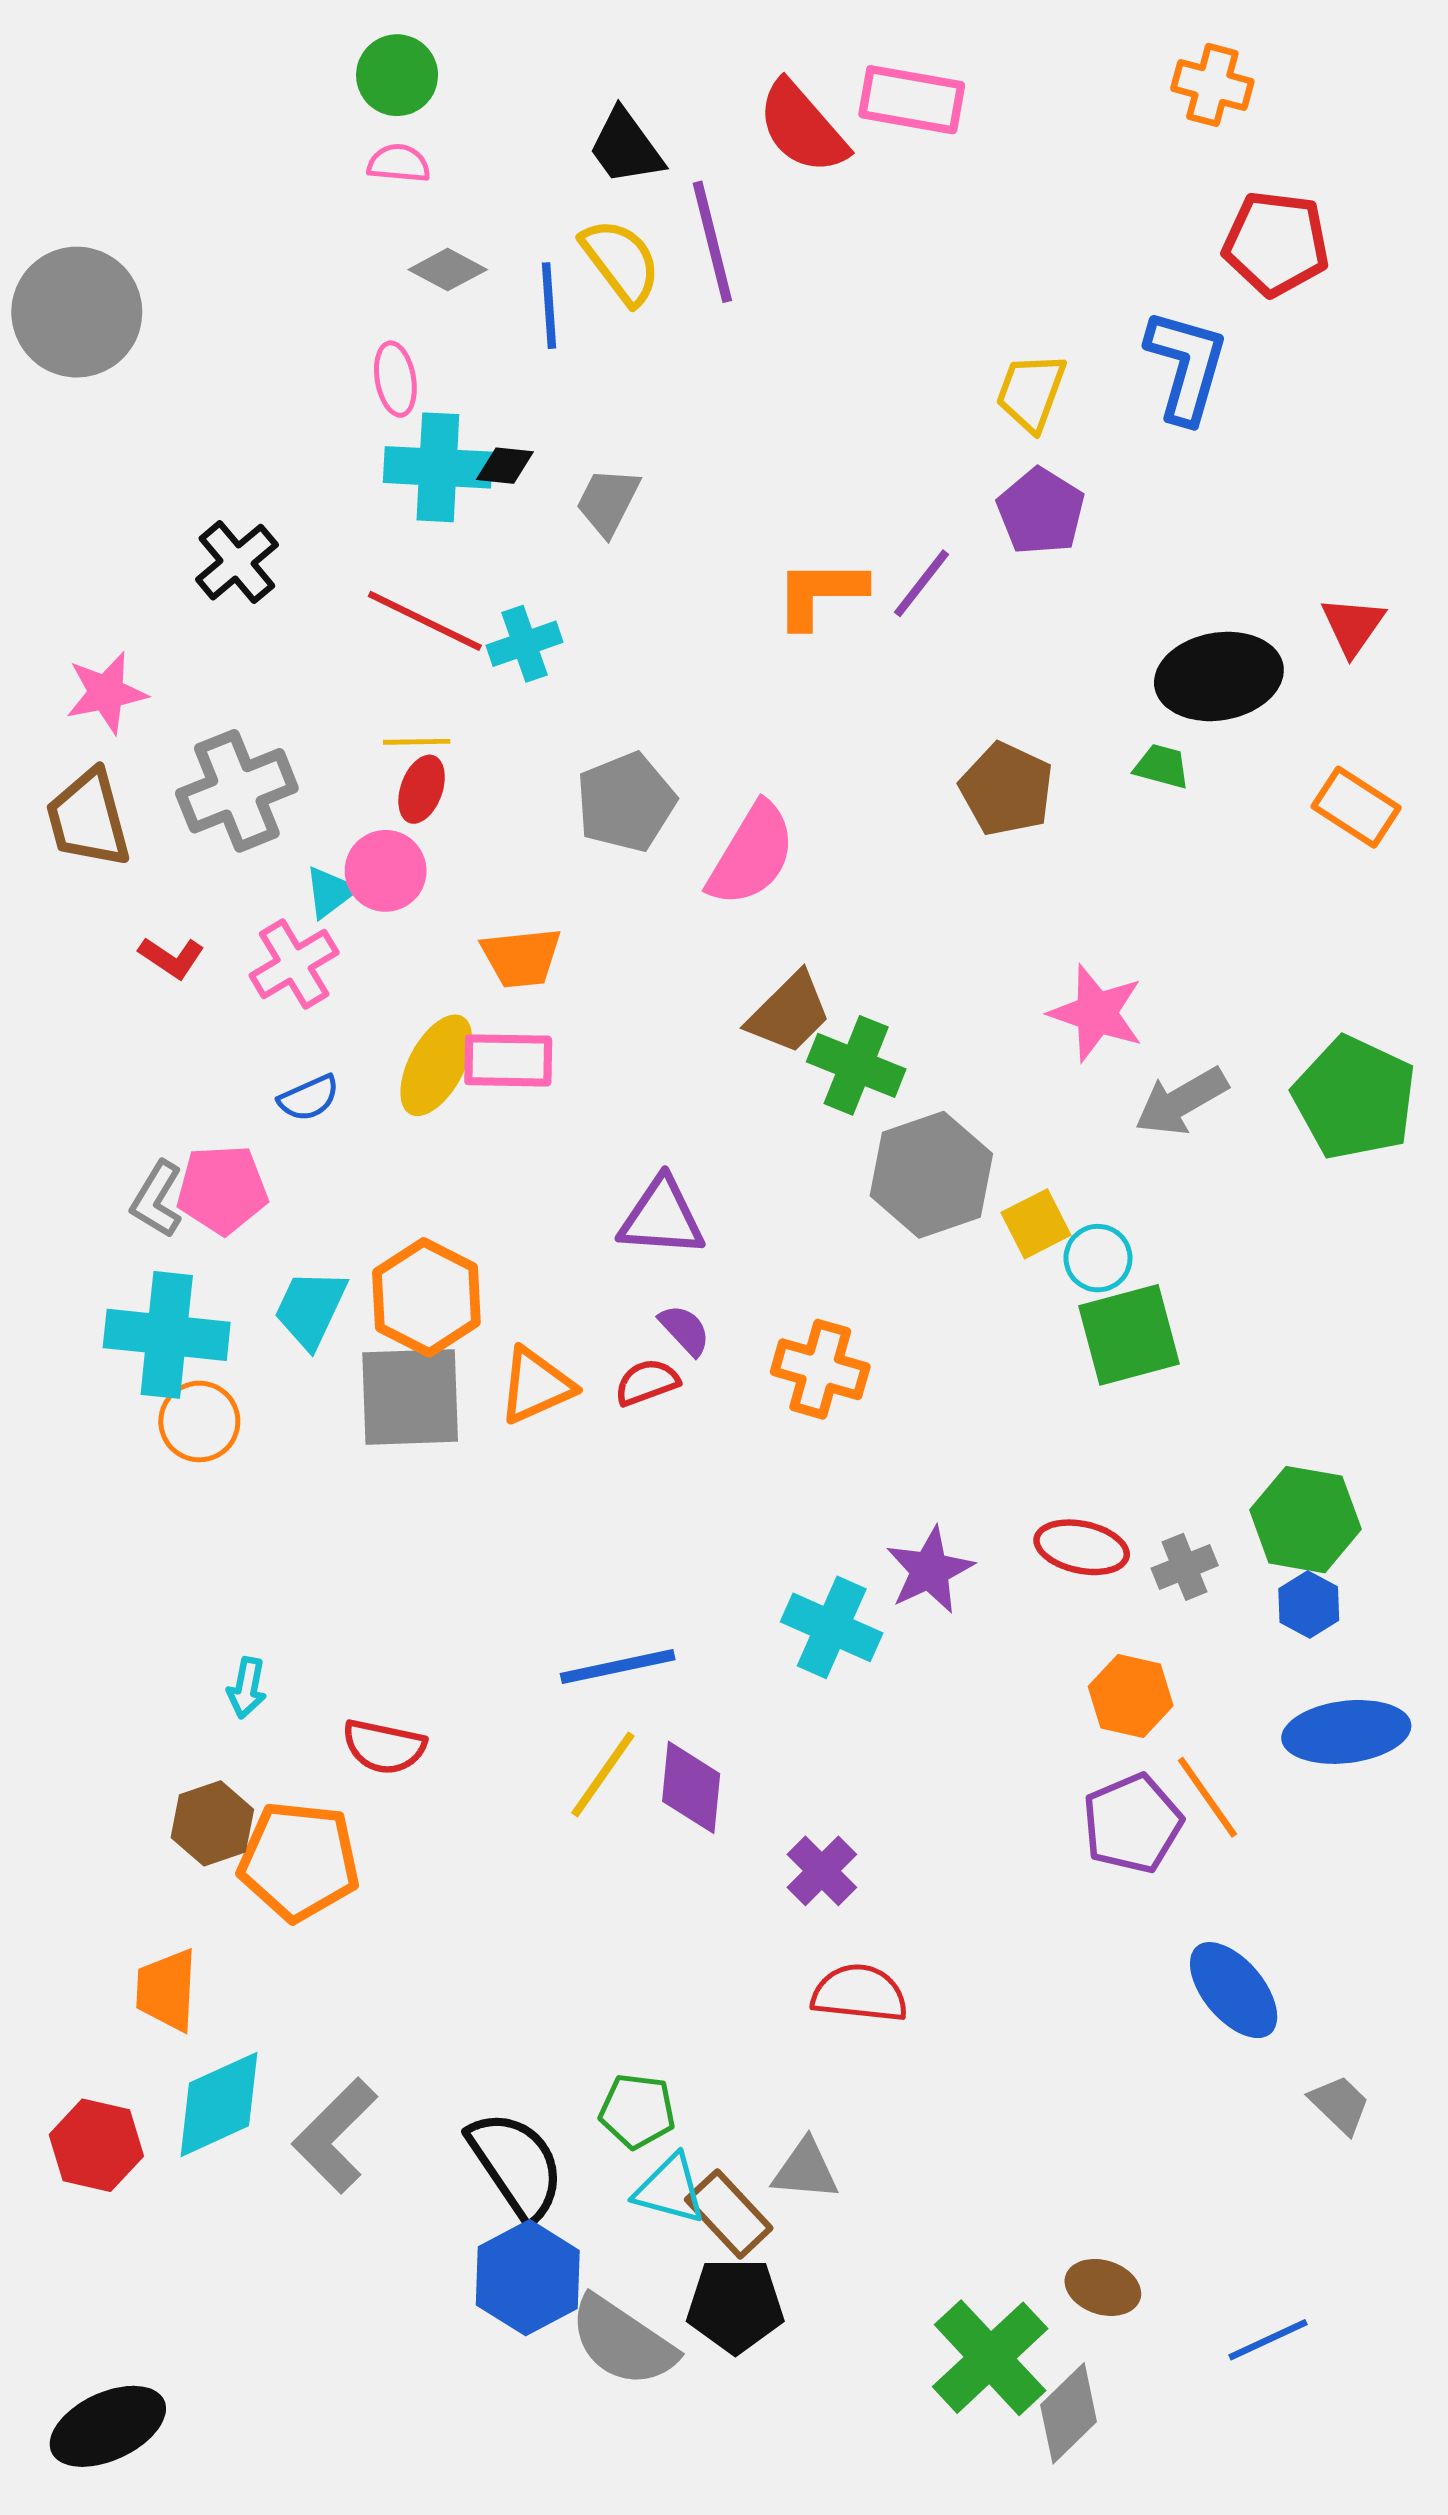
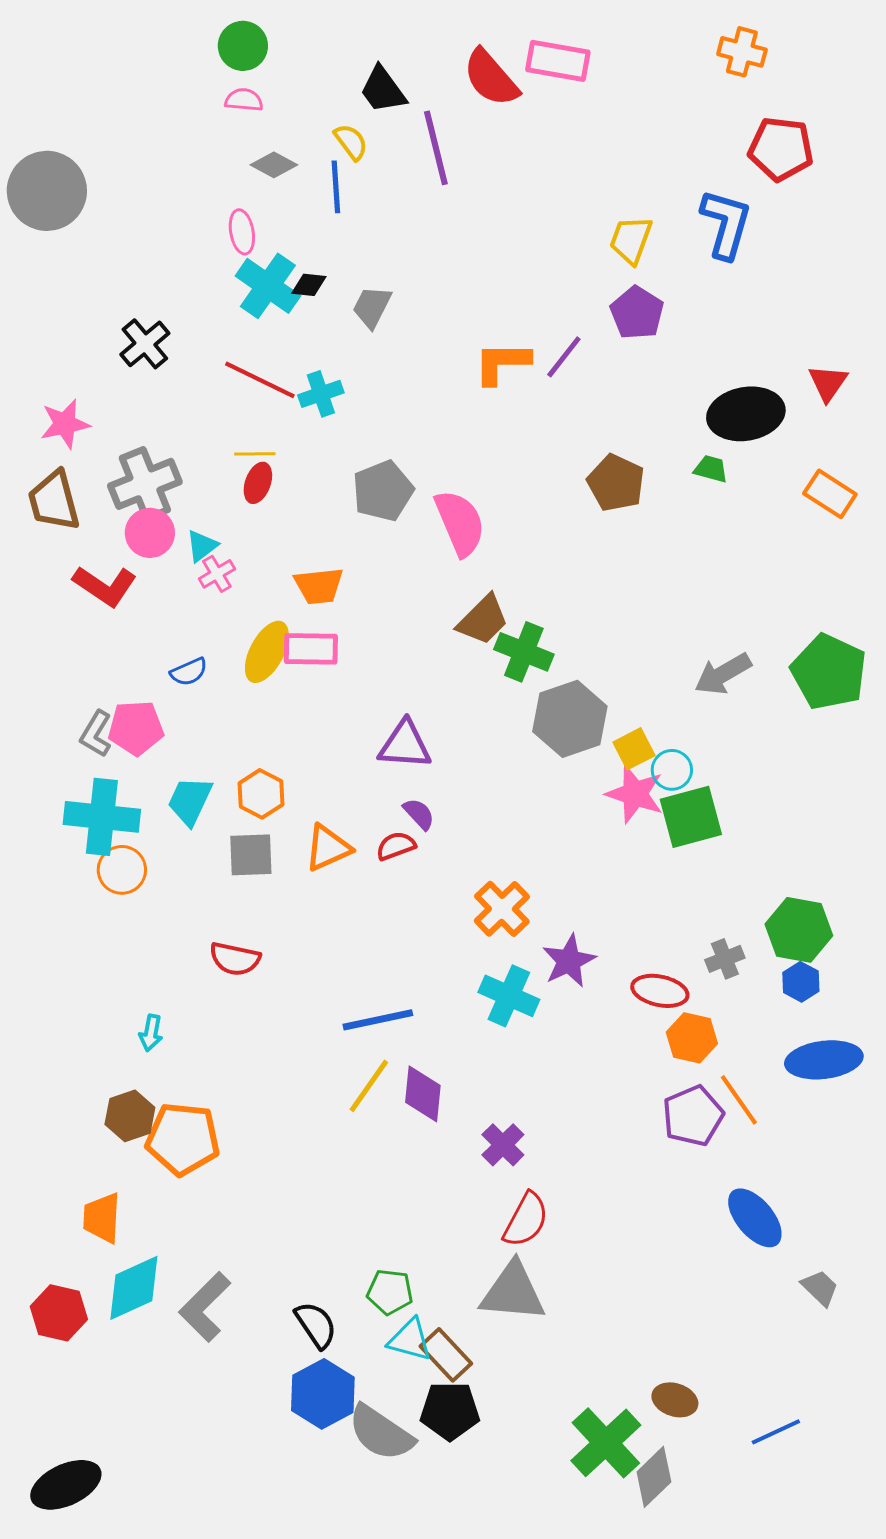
yellow semicircle: (621, 261) -> (351, 142), moved, size x0.7
cyan cross: (438, 467) -> (268, 286), turned 32
pink semicircle: (752, 855) -> (460, 523), turned -54
pink circle: (386, 871) -> (150, 533), moved
red L-shape: (172, 957) -> (105, 586), size x1.6
pink cross: (294, 964) -> (217, 574), moved, size x0.7
pink star: (1096, 1013) -> (635, 794), moved
orange hexagon: (426, 1297) -> (261, 794), size x0.7
orange cross: (820, 1369) -> (502, 909), moved, turned 30
gray square: (410, 1397) -> (251, 855), size x0.7
red ellipse: (1082, 1547) -> (660, 991), moved
red semicircle: (384, 1747) -> (235, 959), moved
red semicircle: (859, 1993) -> (526, 1220), turned 112
black semicircle: (516, 2165) -> (316, 1325), size x0.7
gray triangle: (806, 2170) -> (513, 1292), moved, size x1.6

